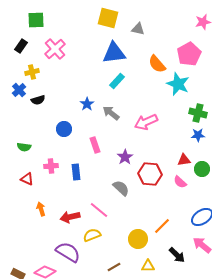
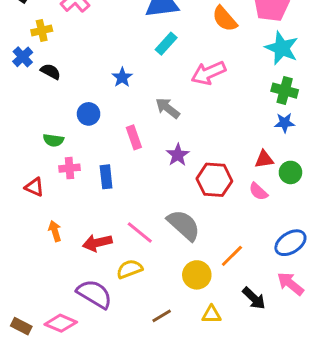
cyan star: (178, 84) -> (282, 48), moved
black semicircle: (38, 100) -> (50, 71), turned -136
gray arrow: (111, 113) -> (168, 108), moved
pink arrow: (146, 122) -> (209, 73), moved
green semicircle: (24, 147) -> (53, 140), moved
gray semicircle: (121, 188) -> (184, 225), moved, size x1.4

